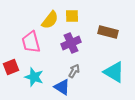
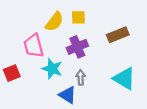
brown rectangle: (108, 32) -> (118, 35), turned -36
gray arrow: (74, 71) -> (81, 77), turned -32
cyan star: (34, 77) -> (52, 69), moved

